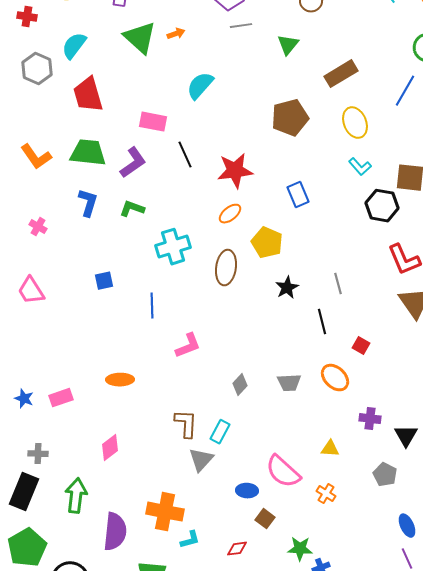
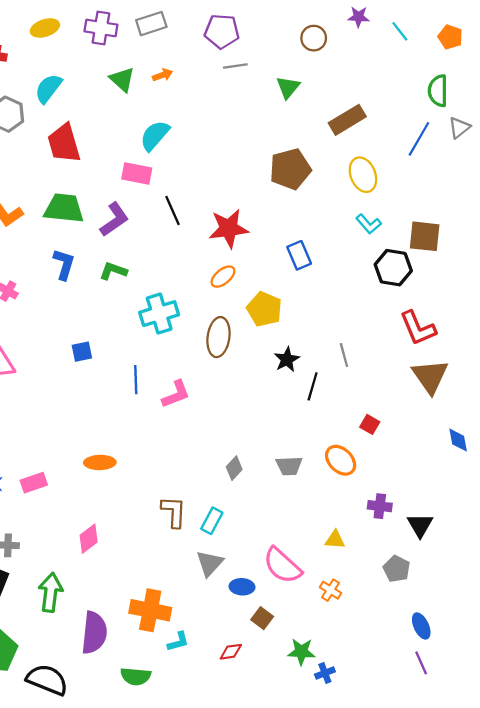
green triangle: (140, 38) -> (122, 80), size x0.7
cyan semicircle: (200, 86) -> (155, 135), moved
black line: (322, 322) -> (313, 386), moved, turned 30
pink L-shape: (188, 346) -> (176, 394), moved
gray triangle: (201, 460) -> (210, 563), moved

